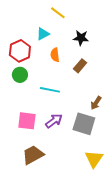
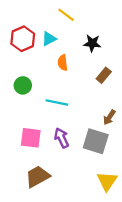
red hexagon: (20, 51) -> (23, 39), moved
brown rectangle: (80, 66) -> (104, 75), moved
purple arrow: (54, 121) -> (62, 138), turned -78

